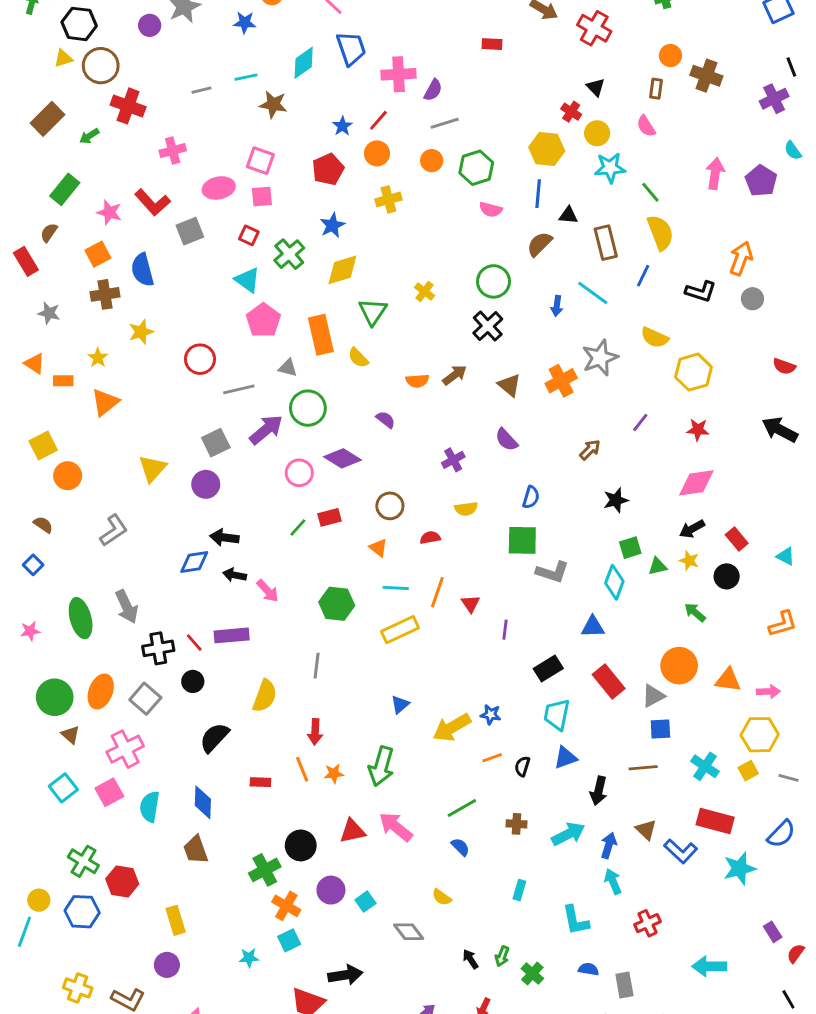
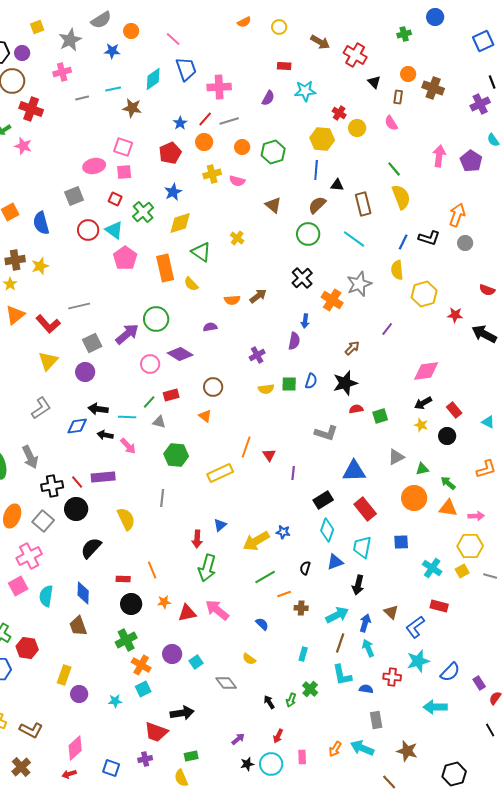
purple circle: (150, 25) -> (22, 53), moved
black triangle: (596, 87) -> (374, 82), moved
purple semicircle: (433, 90) -> (268, 98), moved
gray line: (445, 123) -> (229, 121), moved
pink cross: (173, 151) -> (62, 72), moved
cyan star: (610, 168) -> (305, 91), moved
red L-shape: (153, 202) -> (48, 324), moved
pink semicircle: (491, 210) -> (237, 181), moved
pink star: (109, 212) -> (23, 146), moved
blue line: (643, 276) -> (403, 242), moved
green circle: (494, 281) -> (308, 234), moved
brown cross: (105, 294) -> (15, 260), moved
blue arrow: (557, 306) -> (305, 321), moved
green triangle: (373, 312) -> (201, 252), turned -30
black cross: (488, 326) -> (302, 278), moved
yellow semicircle: (655, 338) -> (397, 270), turned 60
red circle: (200, 359) -> (88, 230), moved
gray triangle: (288, 368) -> (159, 422), moved
orange cross: (561, 381) -> (332, 300), turned -30
brown triangle: (509, 385) -> (273, 205), moved
gray line: (239, 389) -> (79, 306), moved
purple semicircle: (386, 420) -> (210, 327), turned -48
red star: (698, 430) -> (455, 315), moved
purple semicircle: (506, 440) -> (294, 341), turned -126
black star: (616, 500) -> (345, 383), moved, size x1.4
gray L-shape: (114, 530) -> (41, 408), moved
red semicircle: (430, 538) -> (356, 409), moved
green square: (522, 540) -> (289, 384), moved, size x0.7
green triangle: (658, 566) -> (422, 469), moved
cyan diamond: (614, 582) -> (327, 530), moved
cyan line: (396, 588) -> (127, 417), moved
green arrow: (695, 612) -> (448, 483), moved
blue triangle: (593, 627) -> (354, 471), size x1.4
black circle: (193, 681) -> (76, 509), size x1.5
yellow semicircle: (265, 696) -> (126, 519), turned -45
gray triangle: (653, 696) -> (396, 457), moved
cyan trapezoid: (557, 715) -> (362, 547), moved
red arrow: (315, 732) -> (197, 539), moved
orange line: (492, 758) -> (284, 594), moved
brown line: (643, 768) -> (340, 643), moved, turned -66
orange star: (334, 774) -> (164, 602), moved
green line: (462, 808) -> (265, 577), moved
red rectangle: (715, 821) -> (439, 606), size x0.7
blue semicircle: (781, 834) -> (450, 672), moved
black circle: (301, 845) -> (131, 604), moved
blue L-shape: (681, 851) -> (415, 627), turned 100
cyan star: (740, 868) -> (418, 661), moved
yellow rectangle: (176, 920) -> (64, 675), turned 36
red cross: (647, 923) -> (392, 677), turned 30
purple circle: (167, 965) -> (79, 694), moved
blue semicircle: (588, 969) -> (366, 689), moved
green cross: (532, 974) -> (310, 689), moved

